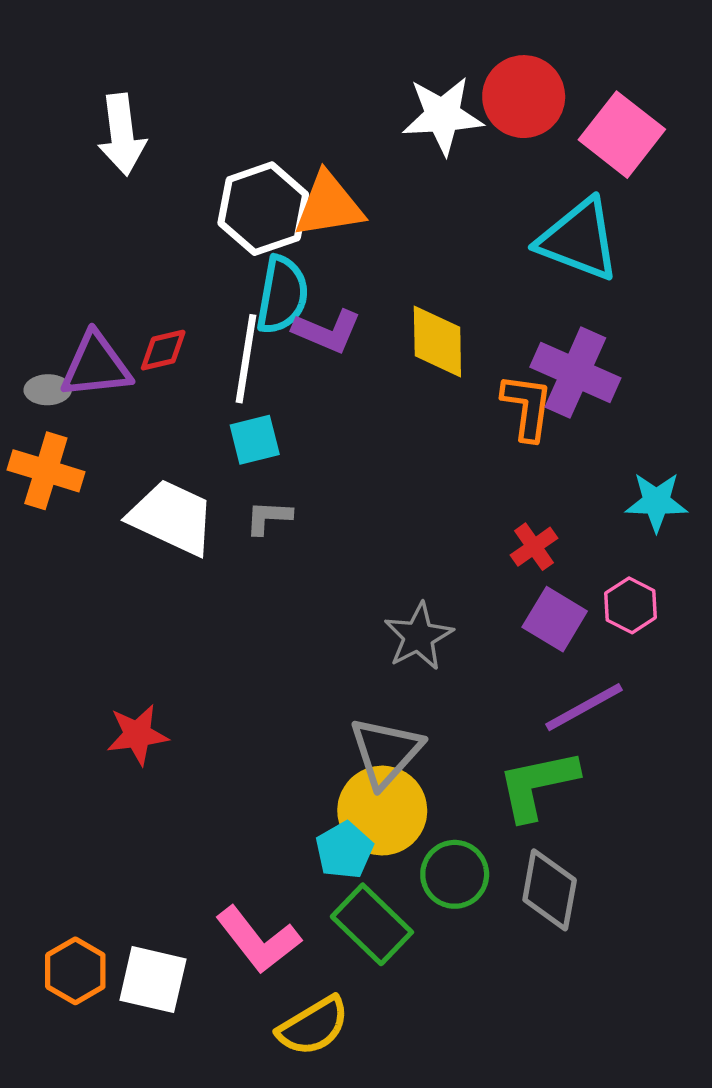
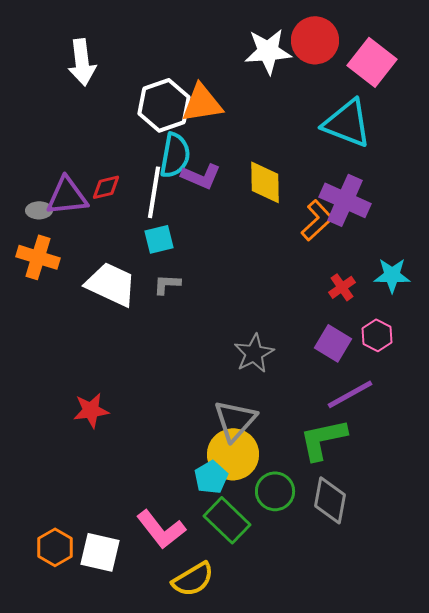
orange L-shape: (527, 407) -> (317, 220), turned 39
red cross: (534, 547) -> (342, 287), moved

